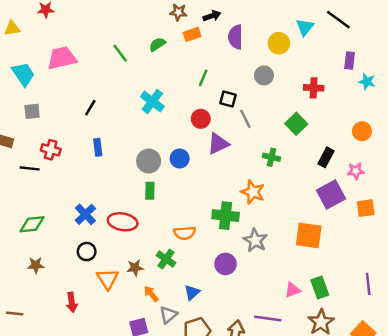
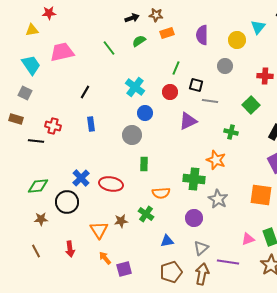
black arrow: (212, 16) -> (132, 18), moved
yellow triangle: (12, 28) -> (32, 30), moved
gray square: (32, 111) -> (25, 93), moved, turned 32
red circle: (201, 119) -> (170, 92), moved
gray line: (245, 119) -> (210, 101), turned -56
blue circle: (180, 159) -> (145, 113), moved
green rectangle: (150, 191) -> (144, 164), moved
black circle: (87, 252) -> (67, 202), moved, size x1.5
blue triangle: (192, 292) -> (167, 241), turned 32
orange arrow: (151, 294) -> (105, 258), moved
brown line: (15, 314) -> (36, 251), moved, turned 56
gray triangle: (168, 315) -> (201, 248), moved

